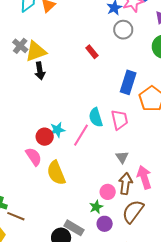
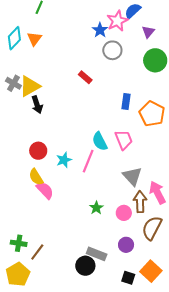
blue rectangle: (128, 82) -> (126, 101), size x0.7
red circle: (45, 137) -> (38, 151), moved
gray triangle: (122, 157) -> (132, 176), size x1.5
yellow semicircle: (56, 173) -> (36, 177), moved, size x0.7
green star: (96, 207) -> (96, 208), moved
brown line: (16, 216) -> (37, 252), turned -66

